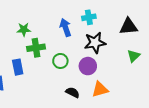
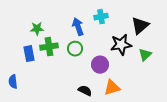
black triangle: (128, 26) -> (140, 26), turned -36
black star: (95, 43) -> (121, 45), moved
green circle: (60, 61) -> (75, 49), moved
blue rectangle: (18, 67) -> (29, 54), moved

